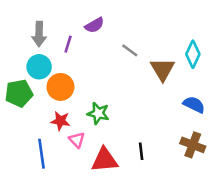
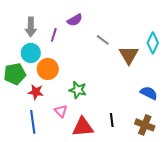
blue semicircle: (194, 105) -> (149, 93), moved
red star: (60, 121) -> (36, 92), moved
brown cross: (193, 145) -> (145, 125), moved

